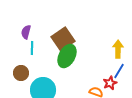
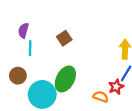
brown square: (63, 39) -> (64, 38), size x0.6
green ellipse: (67, 56) -> (65, 79), moved

